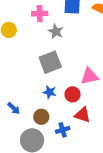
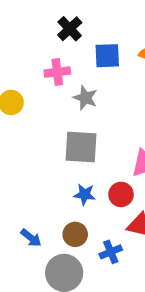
gray square: (50, 62) -> (81, 147), turned 30
blue arrow: (14, 108) -> (31, 238), moved

